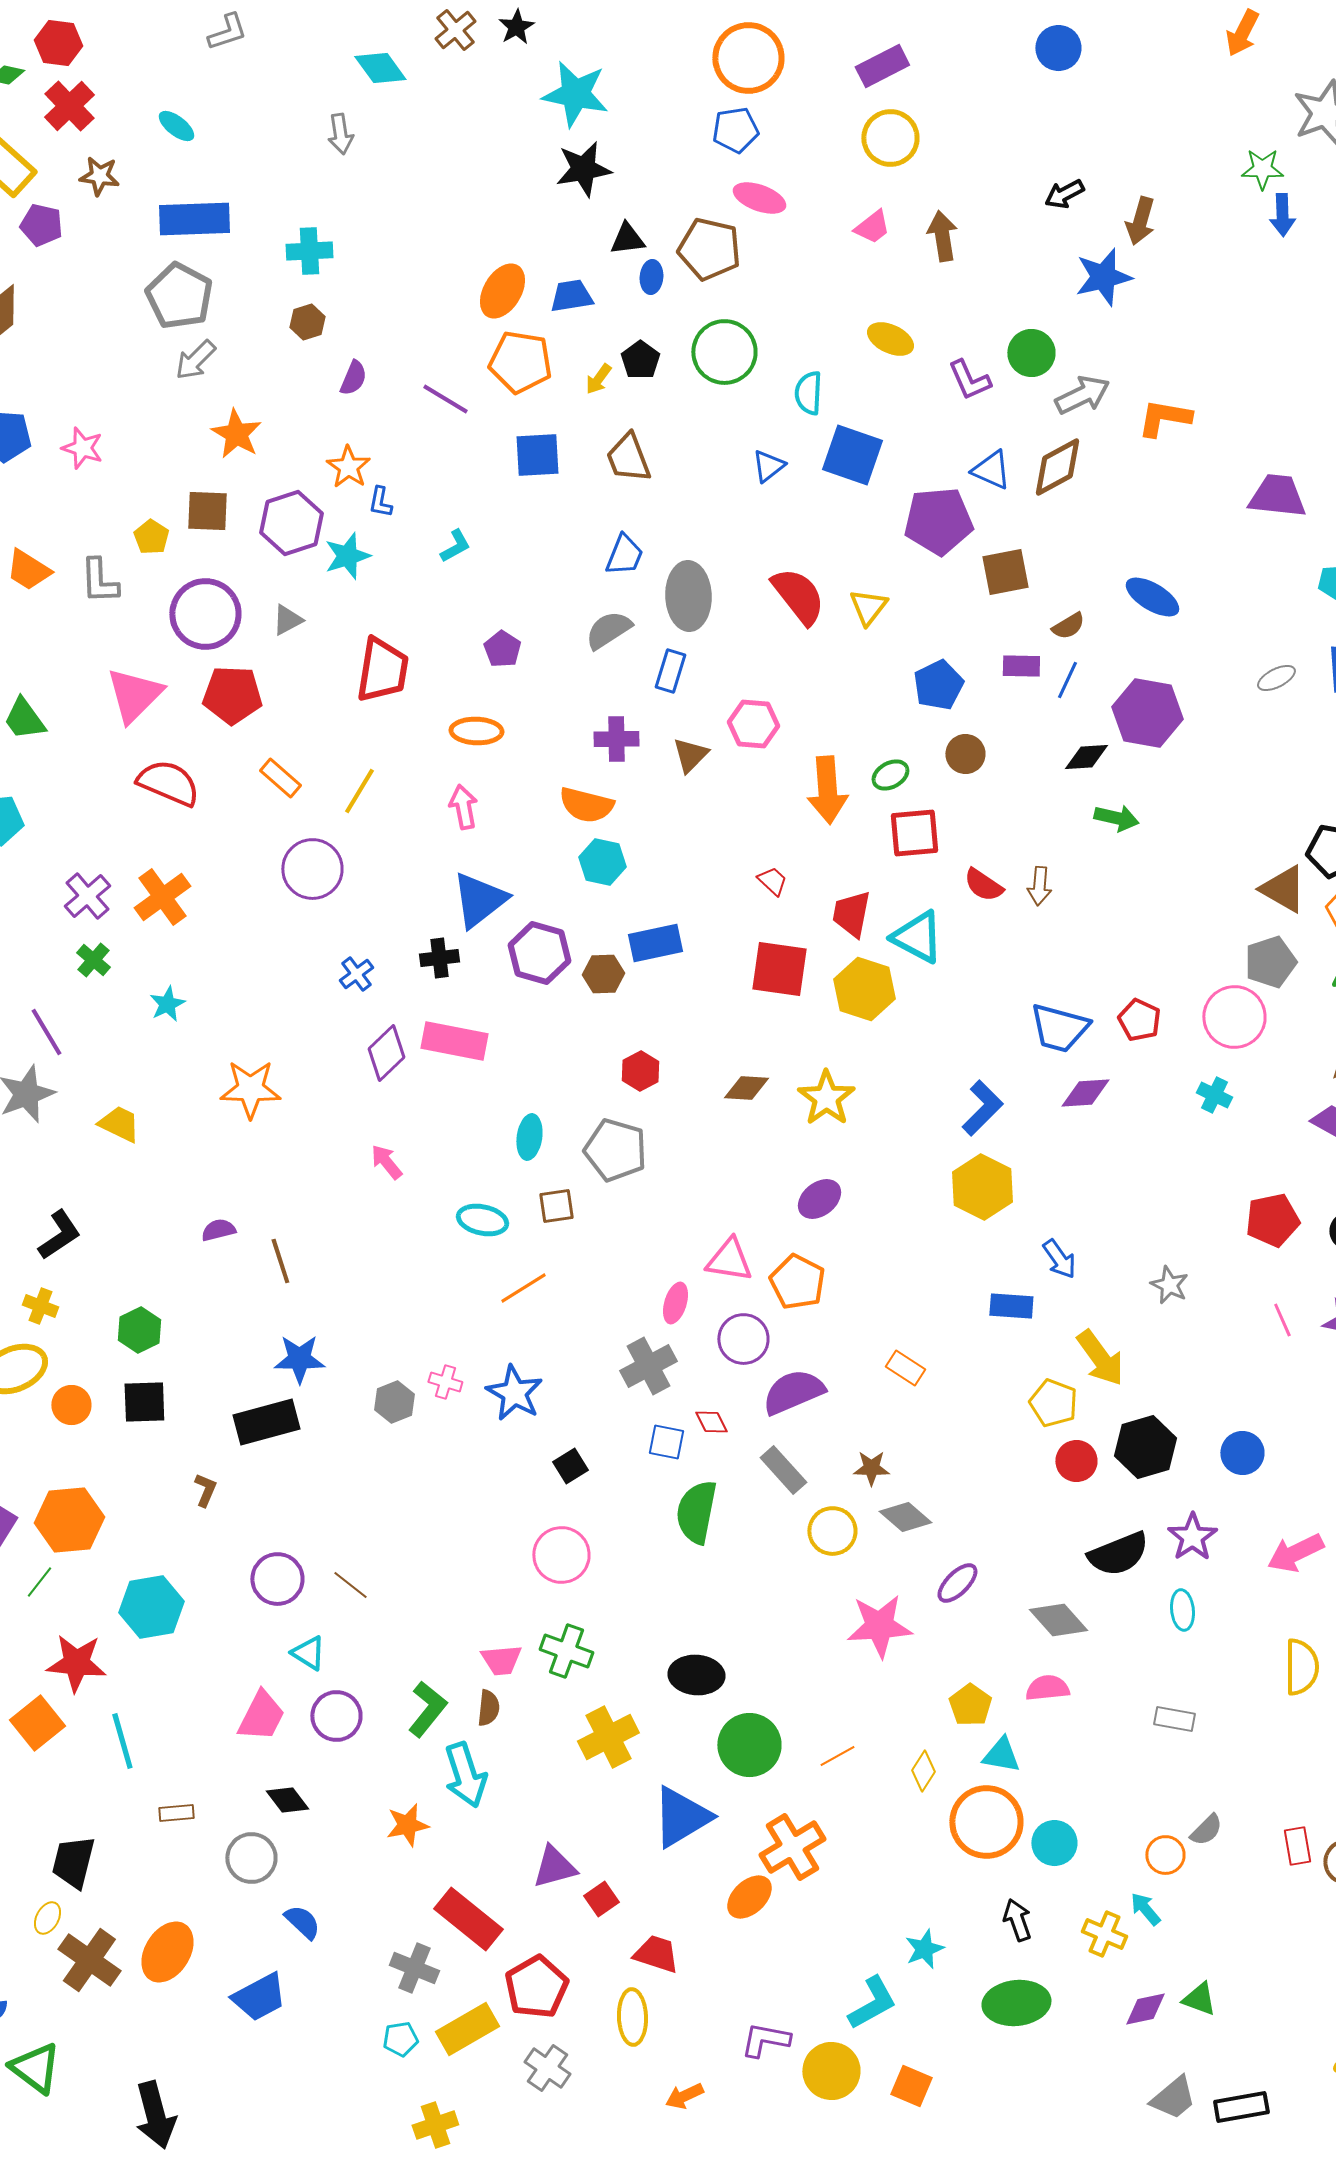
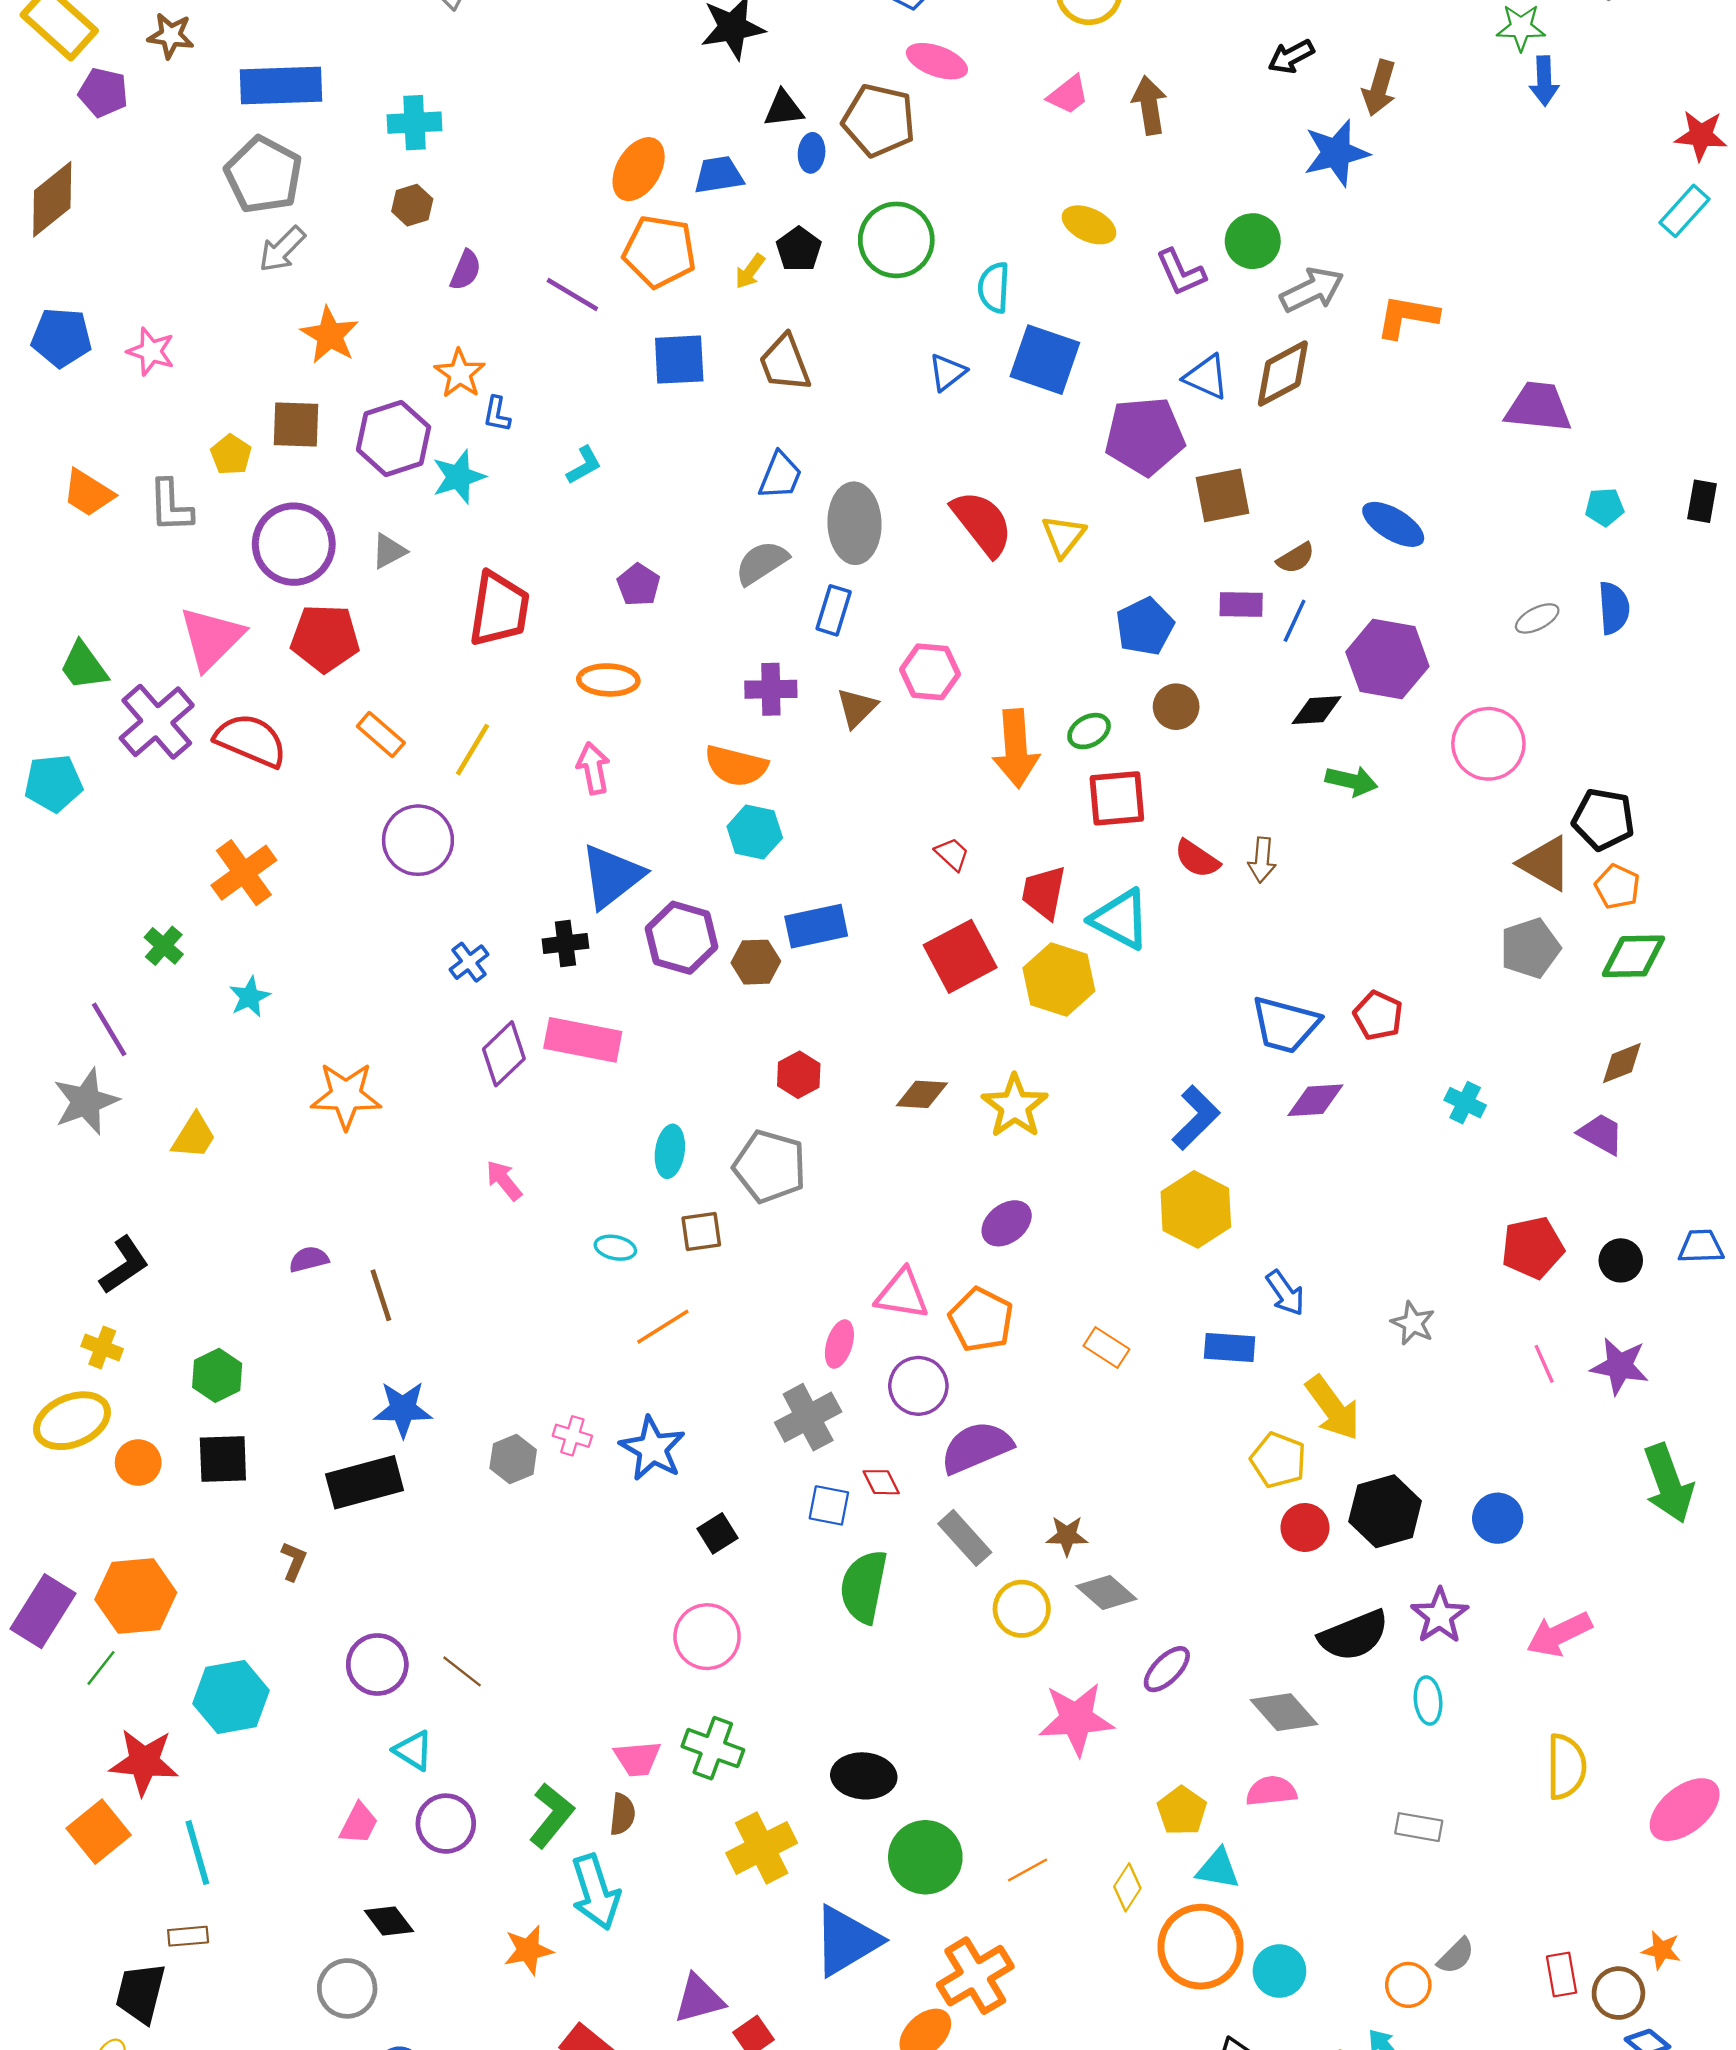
purple cross: (87, 896) -> (157, 722), moved, size x1.4
red square: (779, 969) -> (960, 956), turned -36
pink circle: (1234, 1017) -> (1488, 744), moved
yellow trapezoid: (119, 1124) -> (194, 1136), turned 96
cyan ellipse: (482, 1220) -> (615, 1248), size x0.7
orange rectangle: (905, 1368) -> (1106, 1348), moved
pink trapezoid: (261, 1716) -> (359, 1824), size x0.7
brown rectangle: (176, 1813) -> (188, 1936), moved

